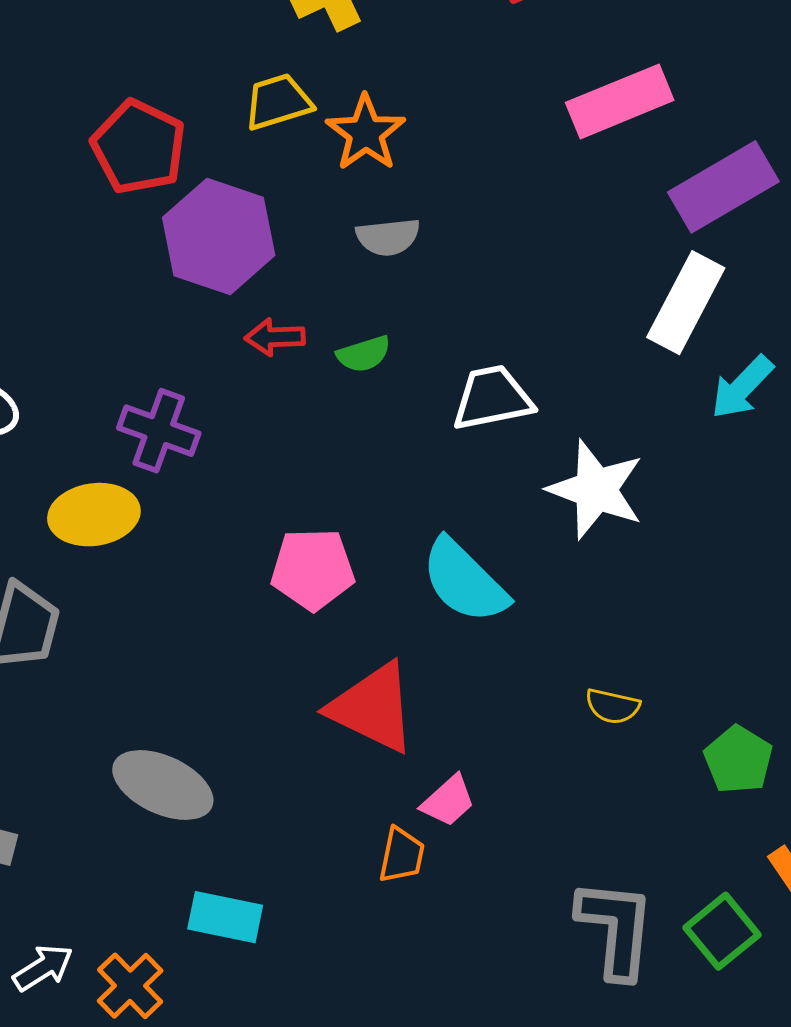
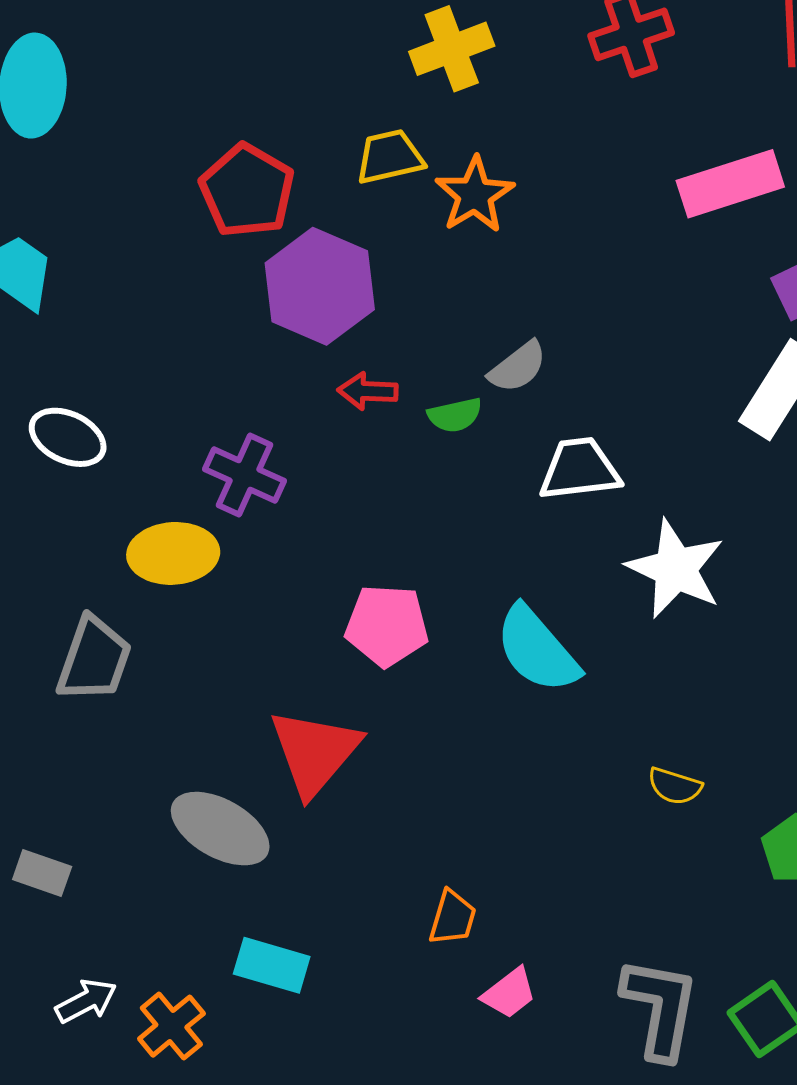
gray semicircle: (388, 237) -> (518, 367), moved, turned -36
red triangle: (373, 708) -> (315, 752), moved, turned 40
pink trapezoid: (448, 801) -> (509, 993), moved

